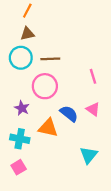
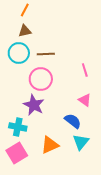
purple star: (22, 108) -> (34, 105), moved, size x1.5
blue semicircle: (69, 114) -> (73, 121), moved
orange triangle: (48, 128) -> (50, 145), moved, turned -36
pink square: (19, 167) -> (17, 153), size x1.5

